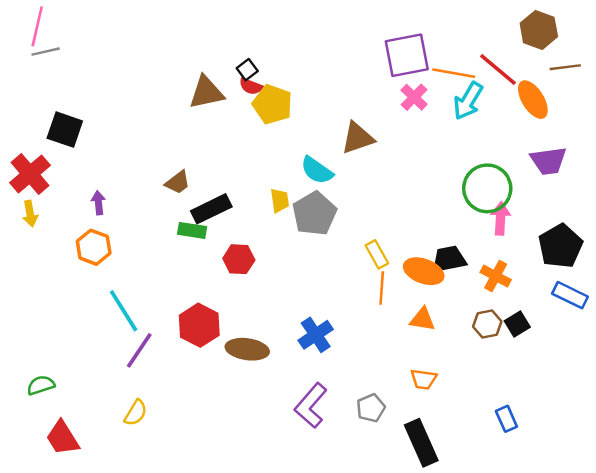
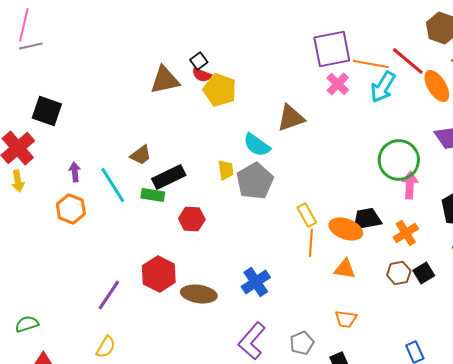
orange cross: (496, 276) -> (406, 233), turned 30
cyan line: (124, 311) -> (113, 185), moved

